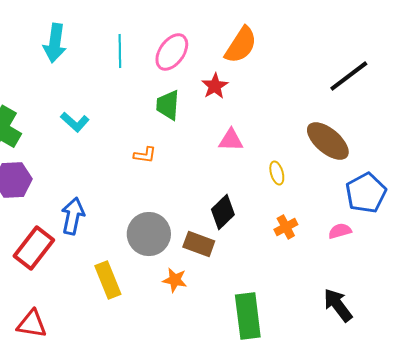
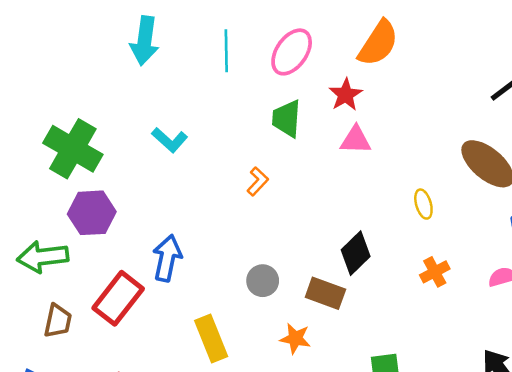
pink triangle: (231, 140) -> (356, 140), moved
orange L-shape: (145, 155) -> (258, 181), turned -55
gray circle: (149, 234) -> (263, 281), size x0.6

